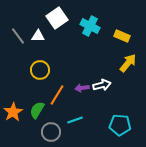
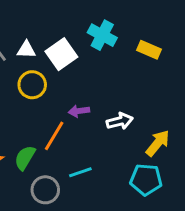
white square: (57, 18) -> (61, 54), moved
yellow arrow: (128, 63) -> (158, 143), moved
yellow circle: (40, 70) -> (32, 85), moved
purple arrow: (82, 88) -> (79, 111), moved

